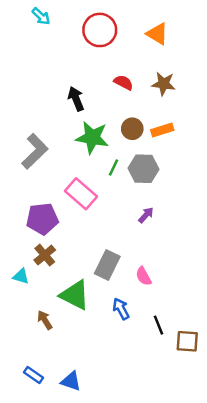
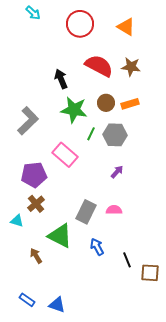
red semicircle: (124, 83) -> (99, 66), size x1.8
pink semicircle: (144, 276) -> (114, 210), moved, turned 119

